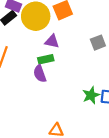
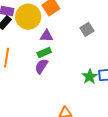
purple semicircle: (40, 74) -> (41, 66), turned 63

